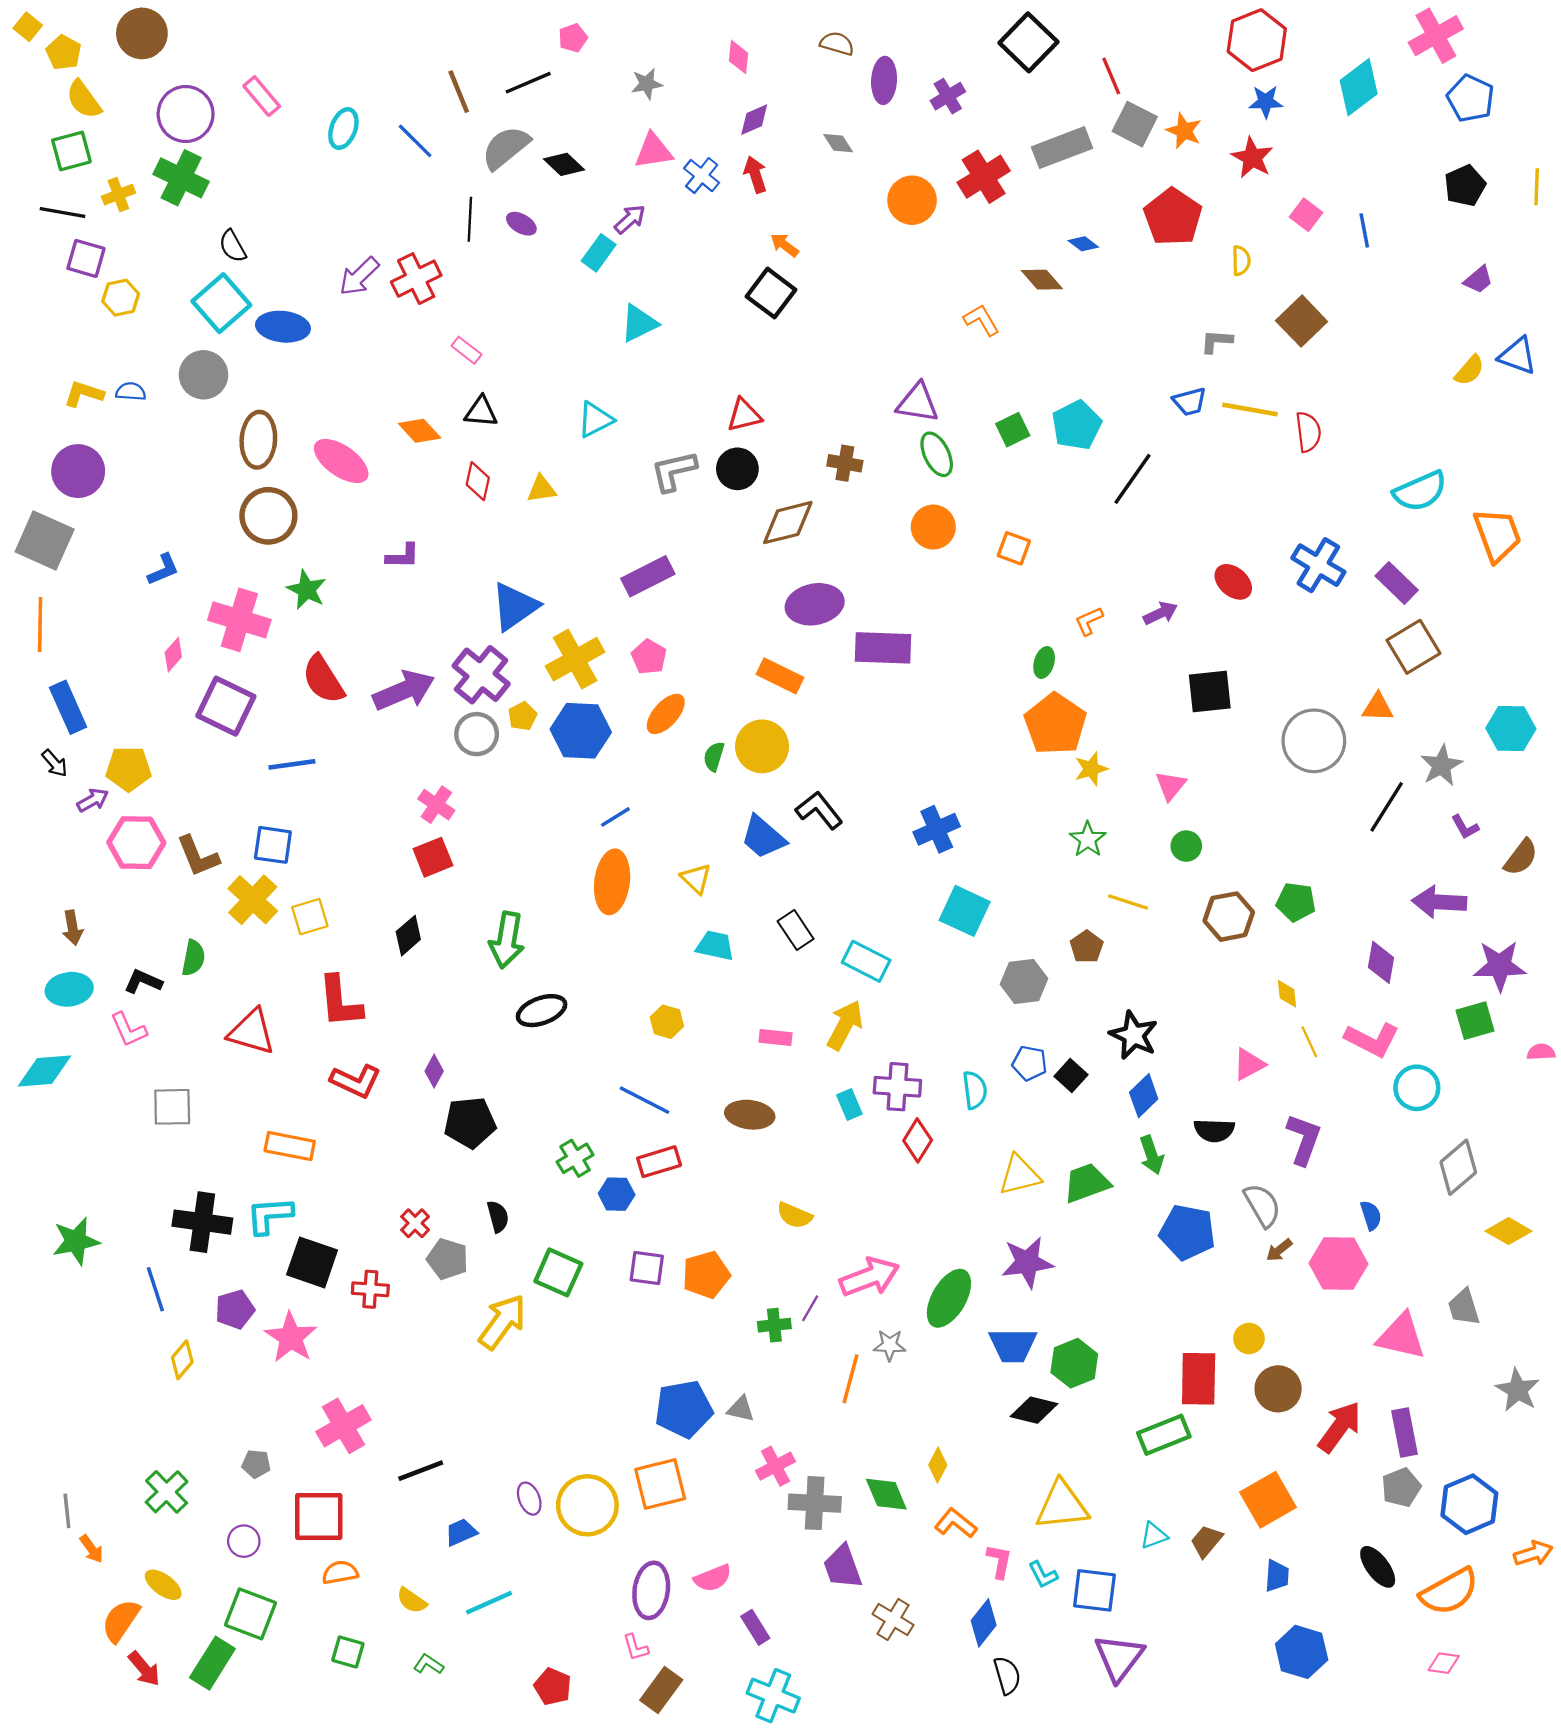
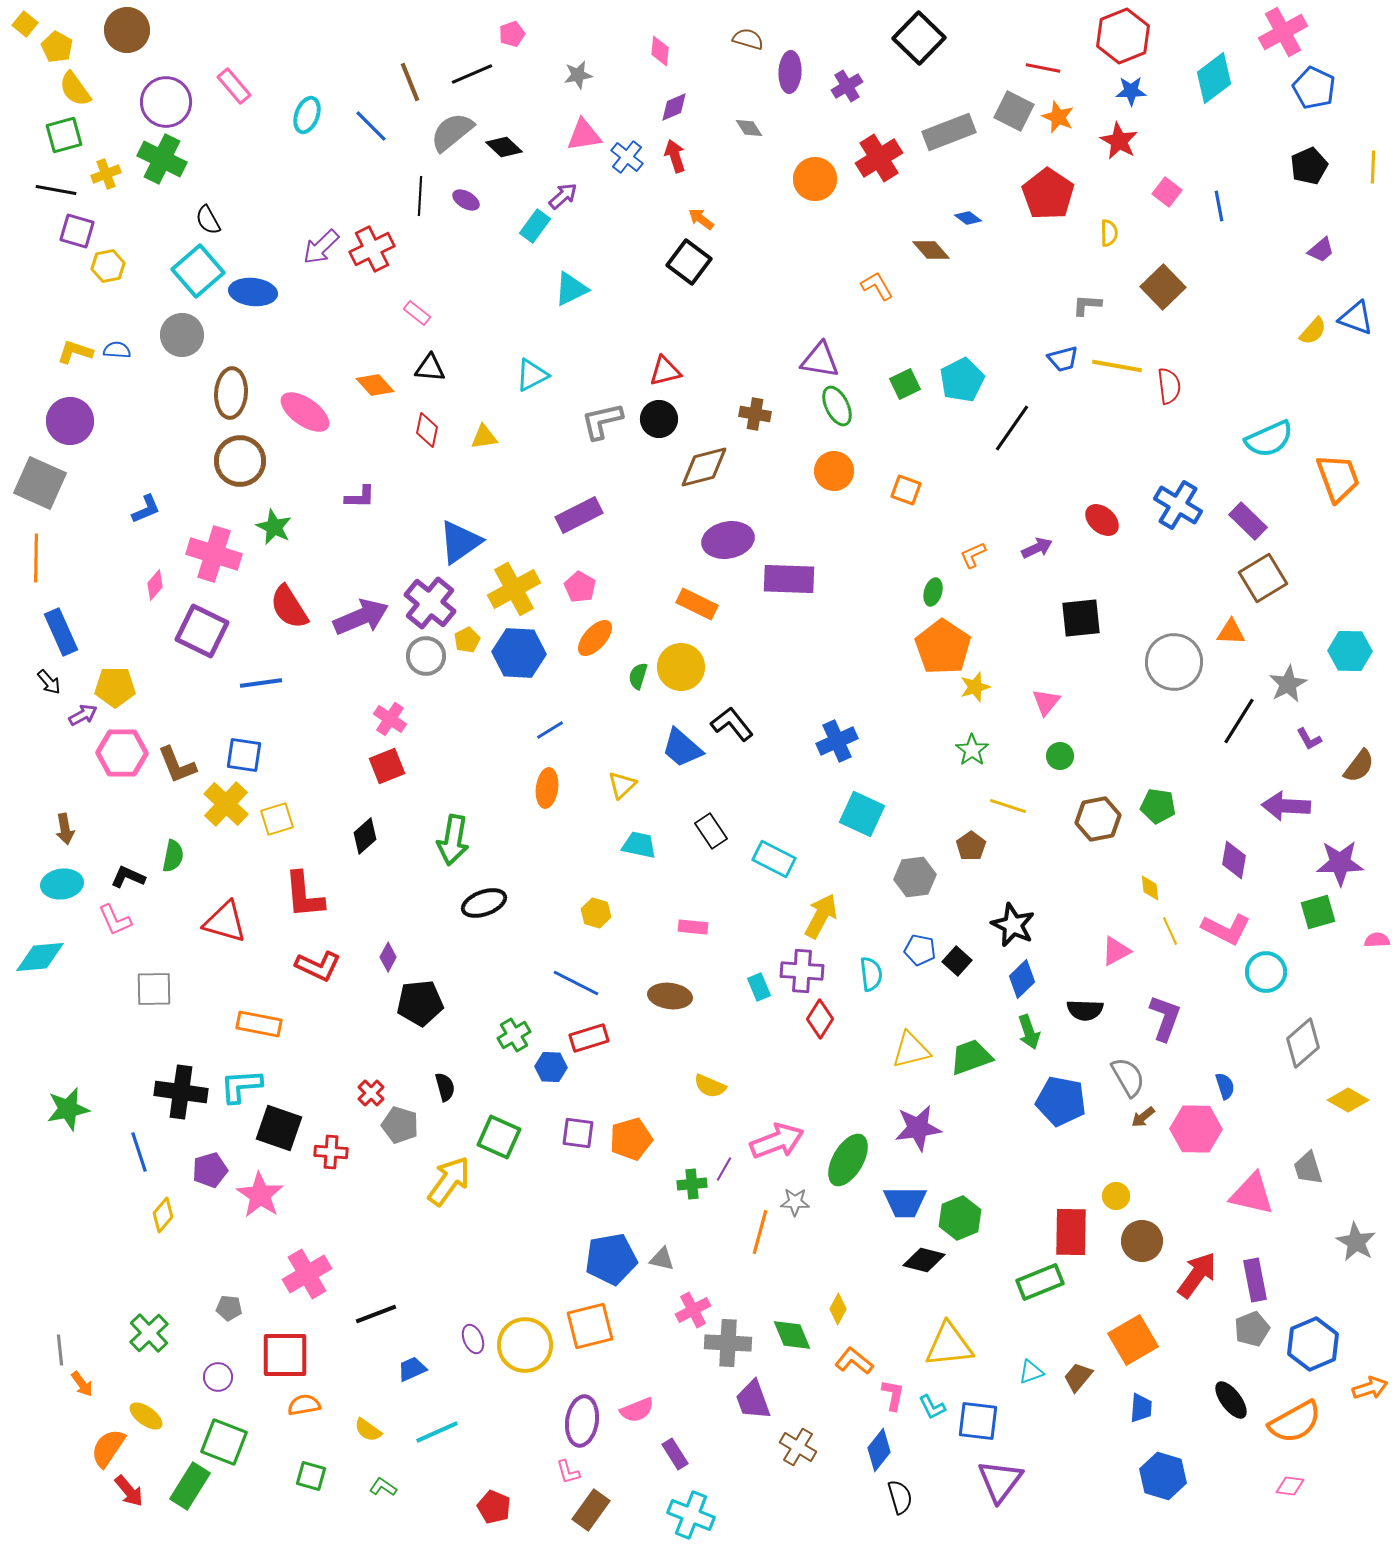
red line: (1111, 76) -> (1043, 68), moved, turned -56
yellow triangle: (696, 878) -> (622, 785), turned 32
orange ellipse: (612, 882) -> (547, 788), size x0.7
yellow arrow: (845, 1025) -> (821, 916), moved

